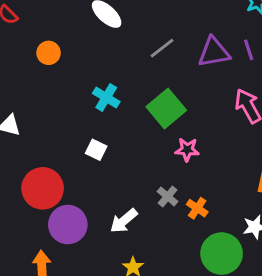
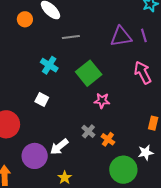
gray line: (162, 48) -> (71, 37), moved, turned 30
orange circle: (49, 53) -> (25, 19), moved
purple circle: (68, 225) -> (35, 156), moved

